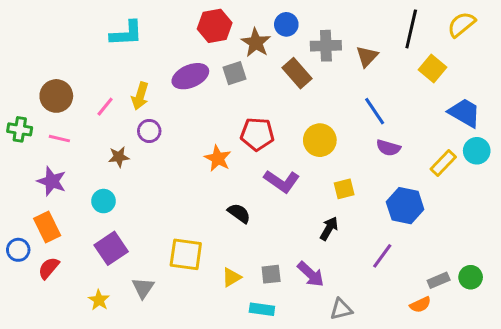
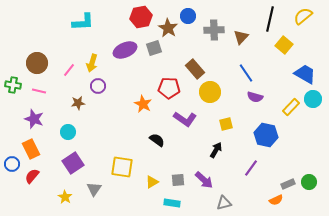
brown rectangle: (297, 73) -> (195, 69), moved

